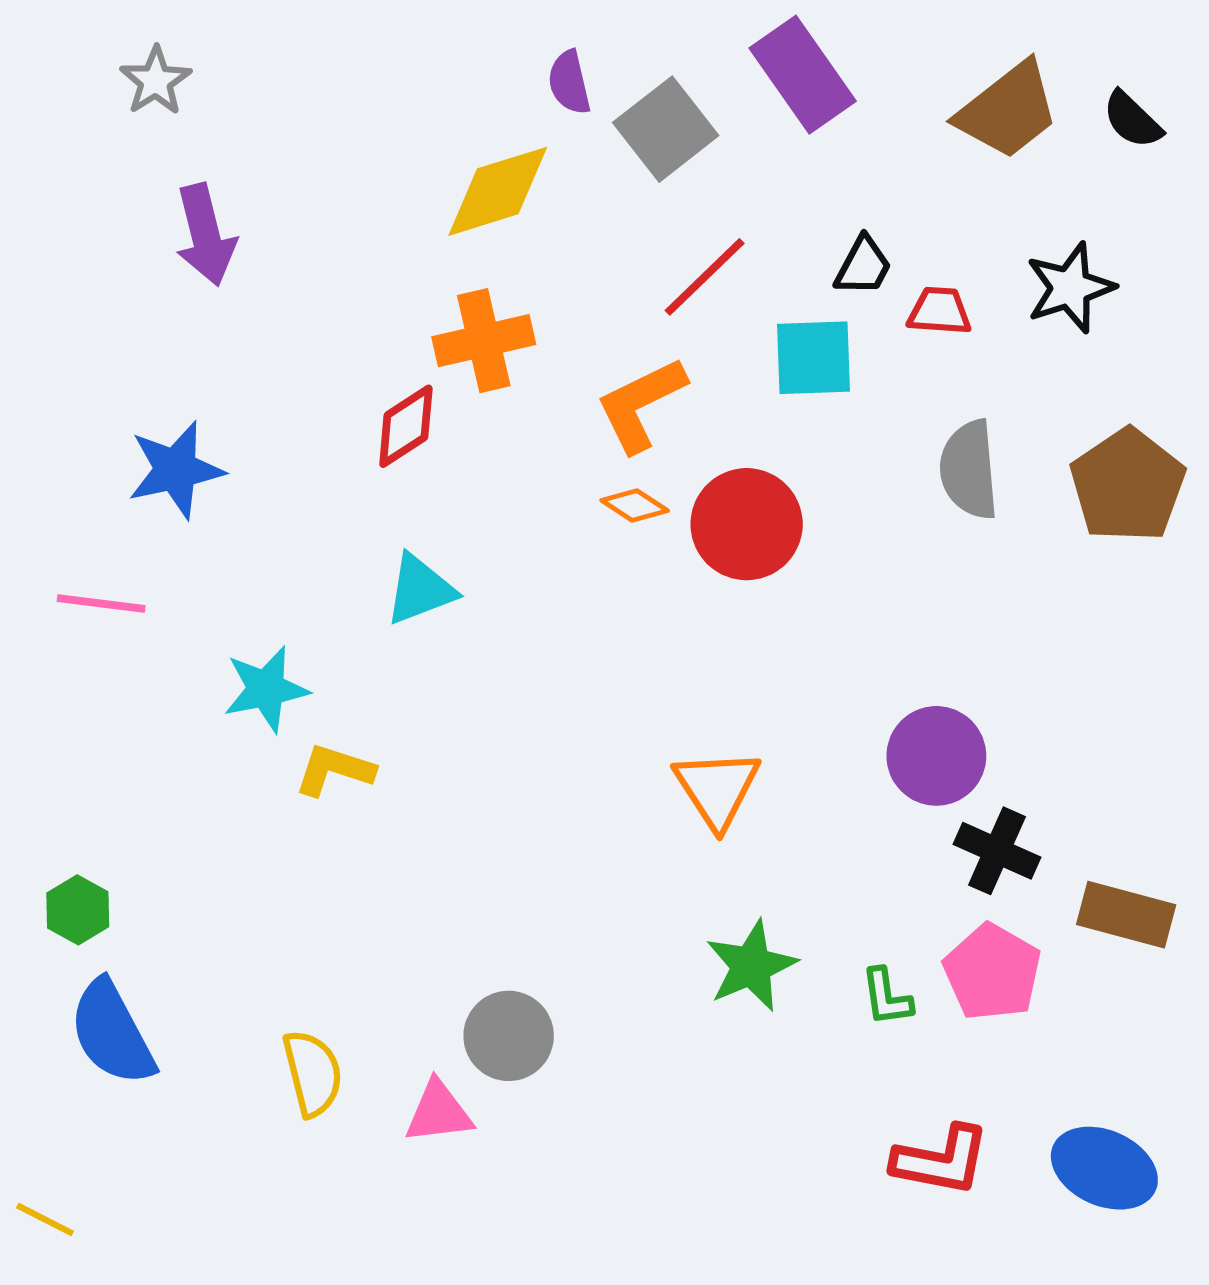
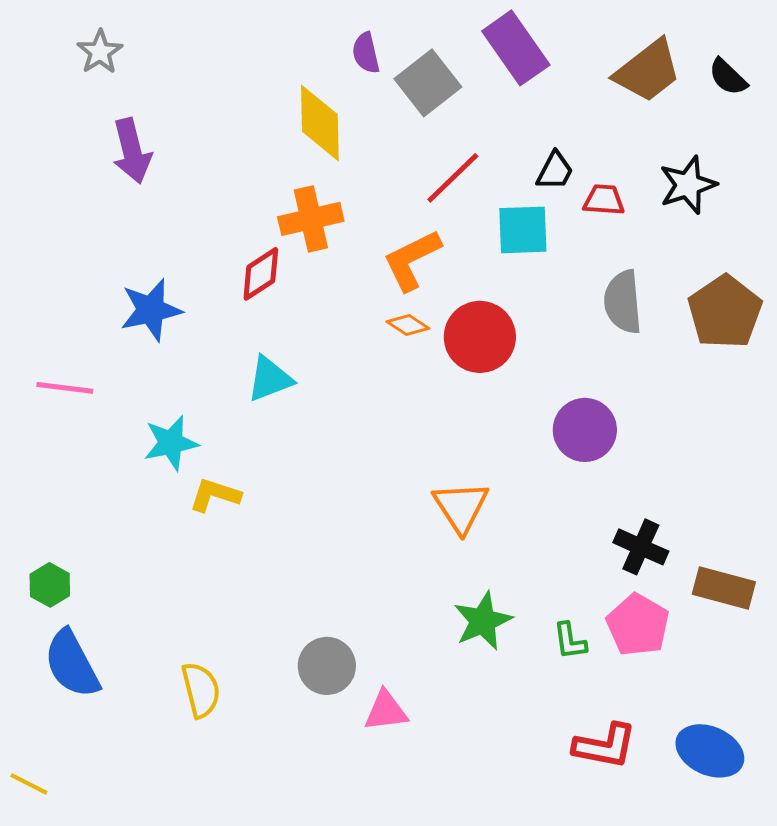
yellow diamond: (498, 191) -> (320, 123), turned -74
blue star: (176, 470) -> (151, 310), moved
purple circle: (936, 756) -> (585, 430), moved
pink triangle: (439, 1112) -> (386, 711), moved

